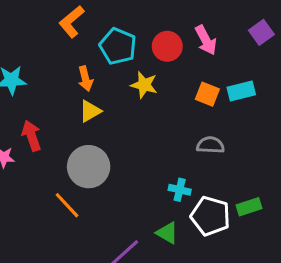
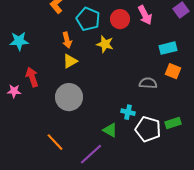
orange square: (207, 94) -> (173, 71), moved
orange line: (67, 205) -> (55, 142), moved
green triangle: (167, 233) -> (110, 130), moved

